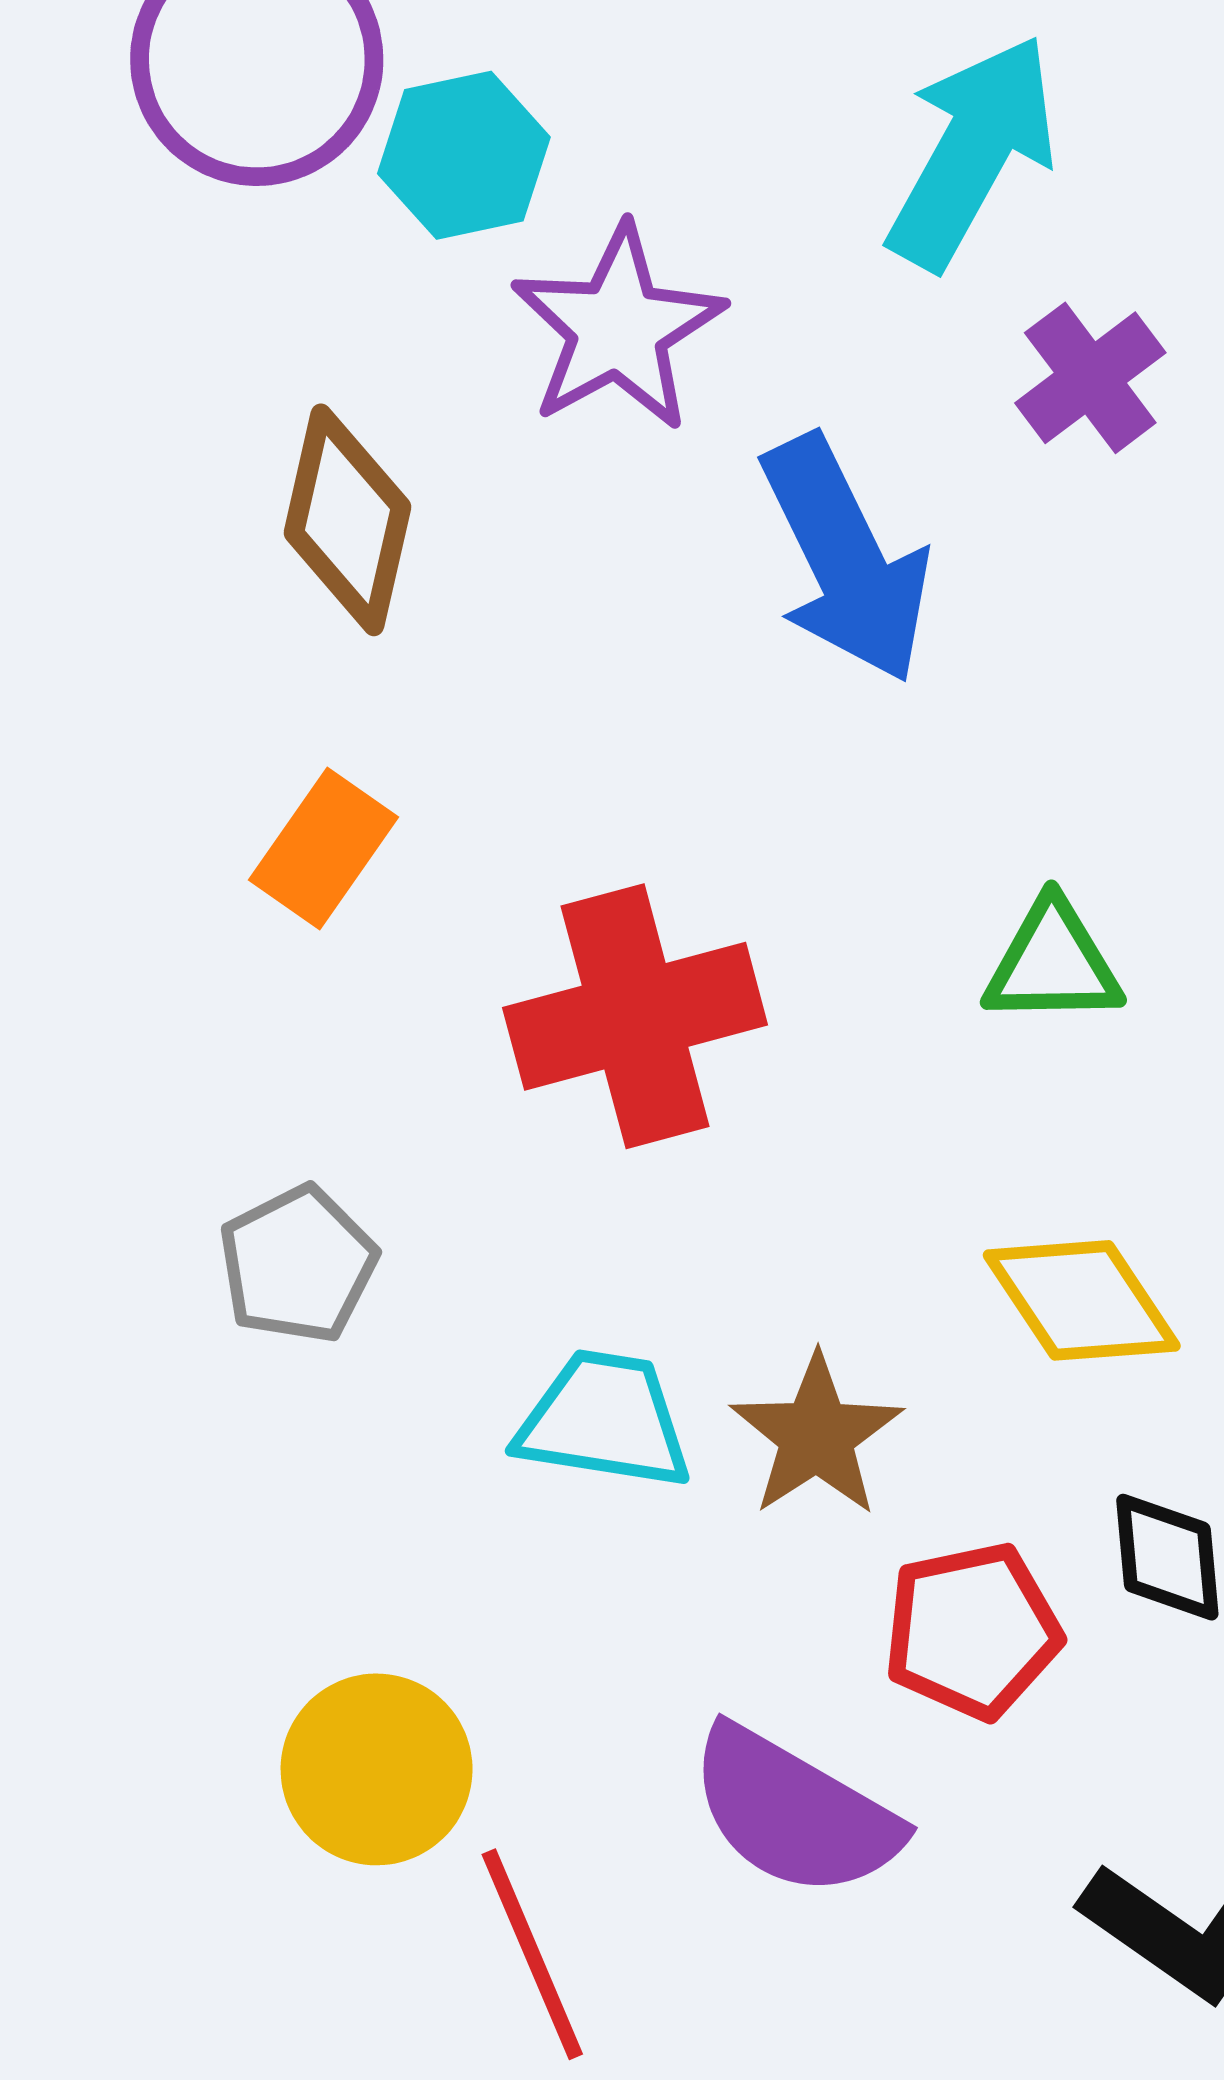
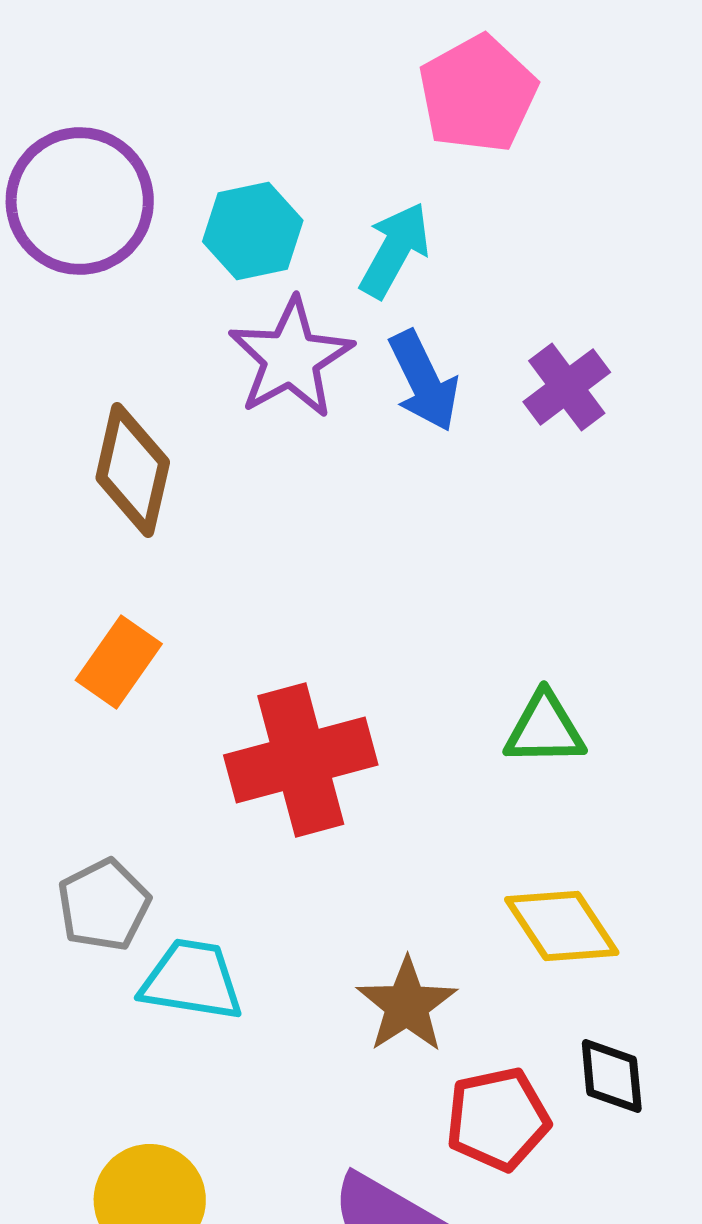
cyan arrow: (972, 152) -> (395, 250), moved, size x0.7
cyan hexagon: (464, 155) -> (253, 231), moved
blue arrow: (846, 559) -> (424, 381), moved, size x0.7
cyan trapezoid: (604, 1420) -> (192, 980), moved

